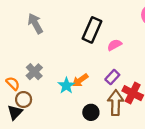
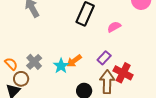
pink semicircle: (114, 45) -> (114, 27), moved
gray cross: (34, 72) -> (34, 62), moved

